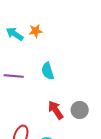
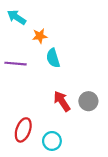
orange star: (36, 31) -> (40, 36), moved

